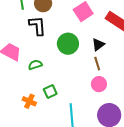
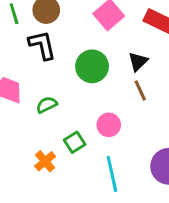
pink circle: (99, 84) -> (109, 125), moved
orange cross: (29, 101) -> (45, 161), turned 32

